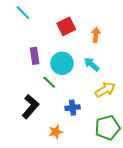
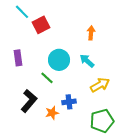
red square: (66, 26) -> (41, 25), moved
purple rectangle: (35, 56) -> (18, 58), moved
orange star: (56, 132) -> (52, 113), moved

